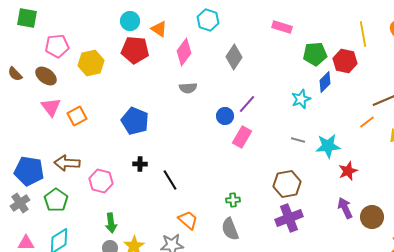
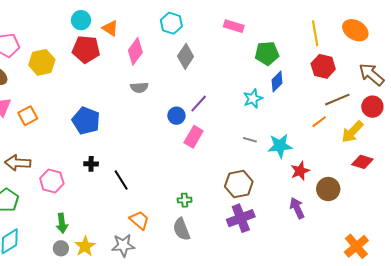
cyan hexagon: (208, 20) -> (171, 23), moved
red hexagon: (345, 61) -> (323, 66), moved
brown circle: (372, 217) -> (328, 189), moved

